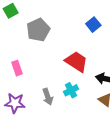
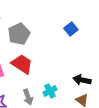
red trapezoid: (76, 62) -> (22, 64), moved

